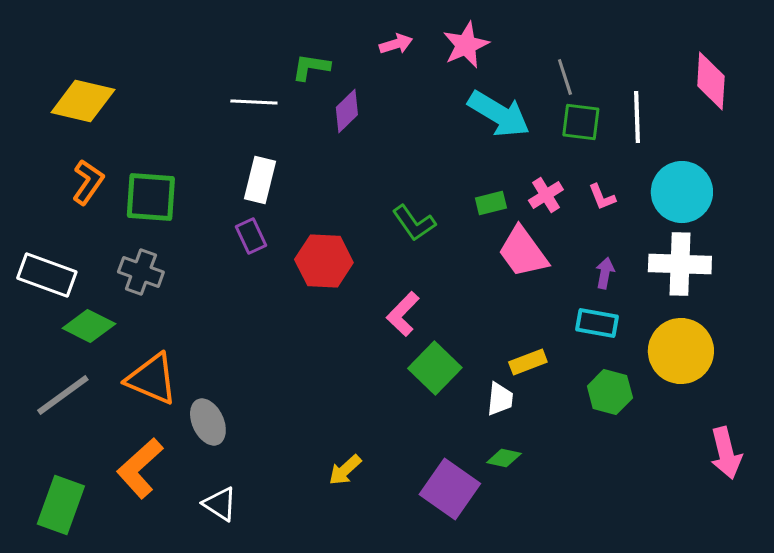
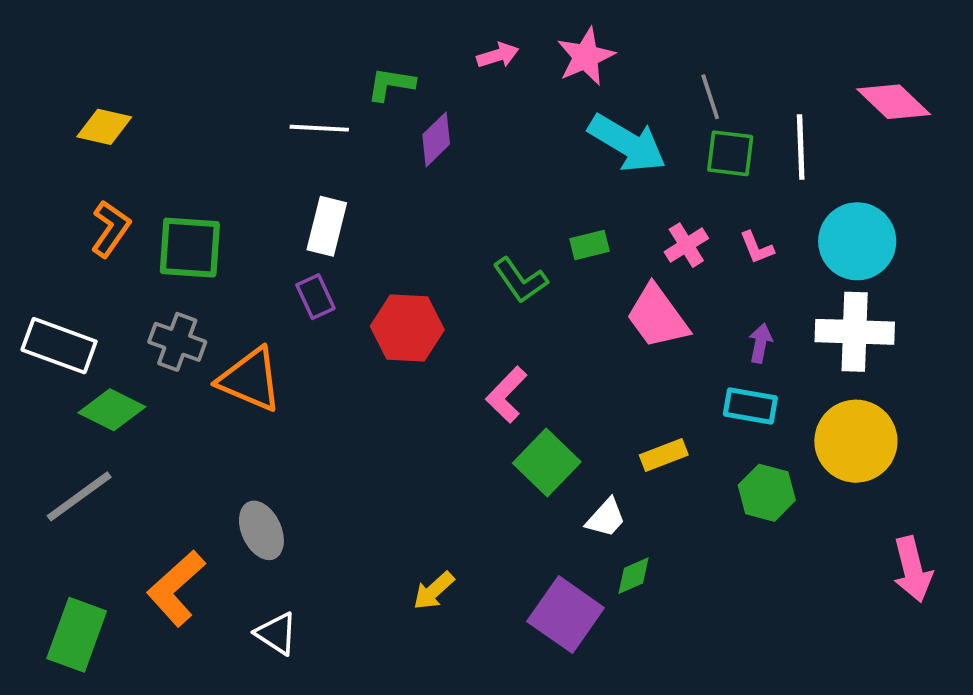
pink diamond: (711, 81) -> (894, 102), turned -50
yellow diamond: (83, 101) -> (104, 127), size x0.7
green rectangle: (491, 203) -> (589, 245), moved
orange triangle: (152, 379) -> (250, 380), moved
white trapezoid: (500, 399) -> (606, 518), moved, turned 36
green diamond: (504, 458) -> (633, 576), turned -36

